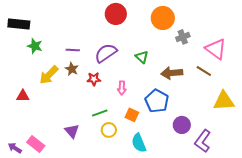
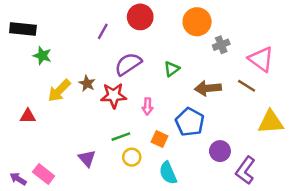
purple line: (73, 50) -> (103, 31), moved, turned -64
green triangle: (142, 57) -> (172, 69), turned 40
red star: (94, 79) -> (114, 95), size x1.5

